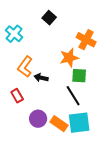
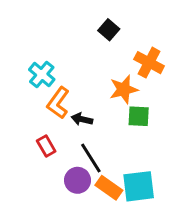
black square: (49, 18) -> (109, 30), moved
cyan cross: (14, 34) -> (42, 75), moved
black line: (73, 96) -> (91, 158), moved

